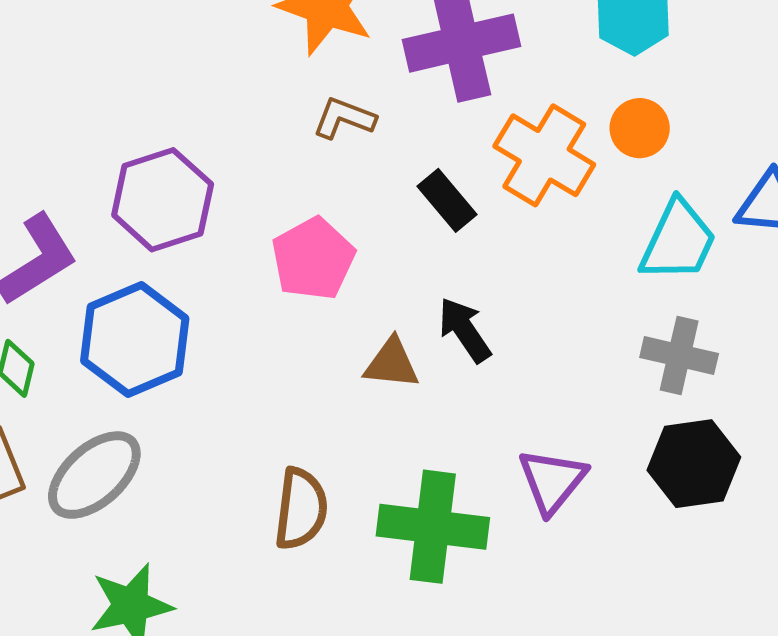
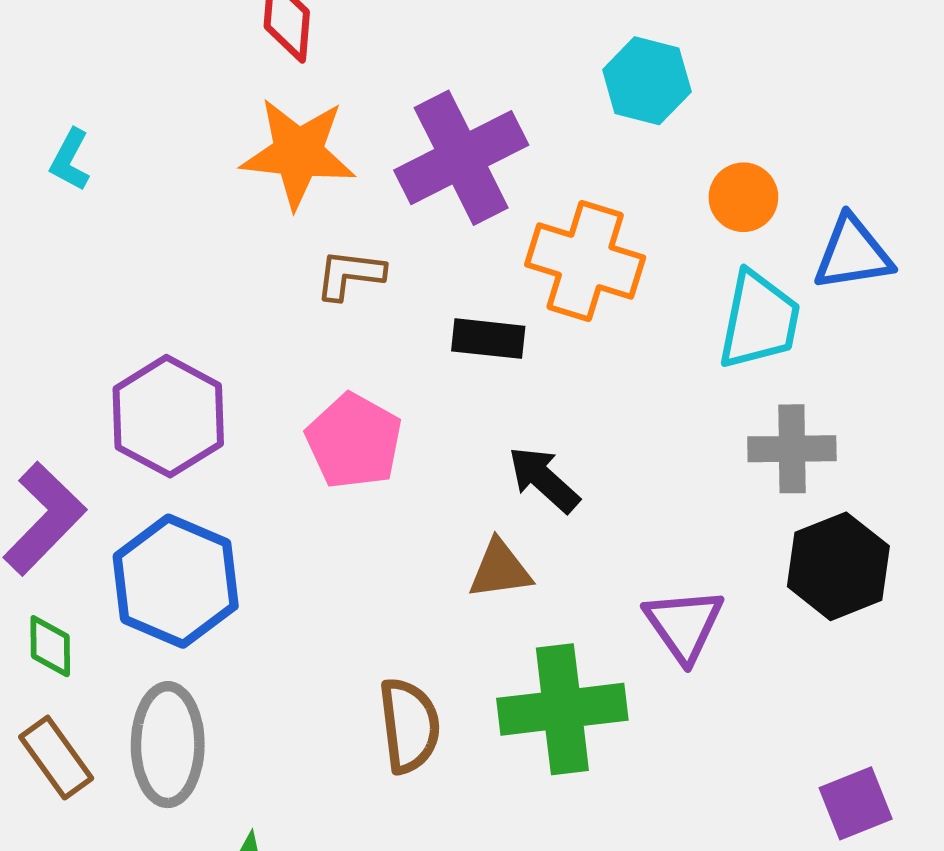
orange circle: (640, 128) -> (743, 197), moved
black rectangle: (447, 200) -> (488, 339), turned -30
brown triangle: (392, 363) -> (500, 569), moved
gray ellipse: (94, 475) -> (168, 745), turned -34

